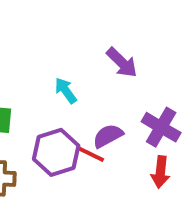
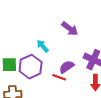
purple hexagon: (56, 152) -> (31, 67), moved

